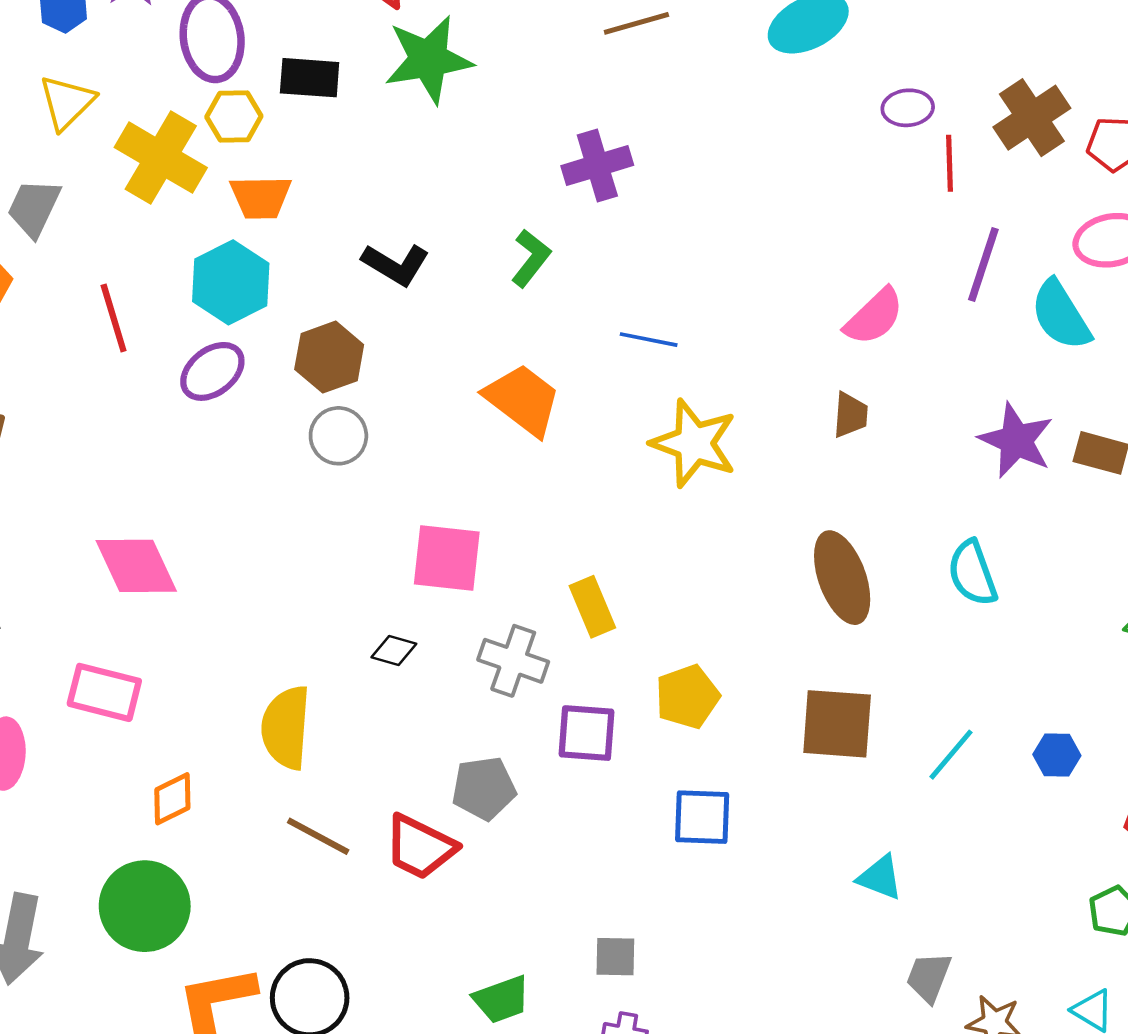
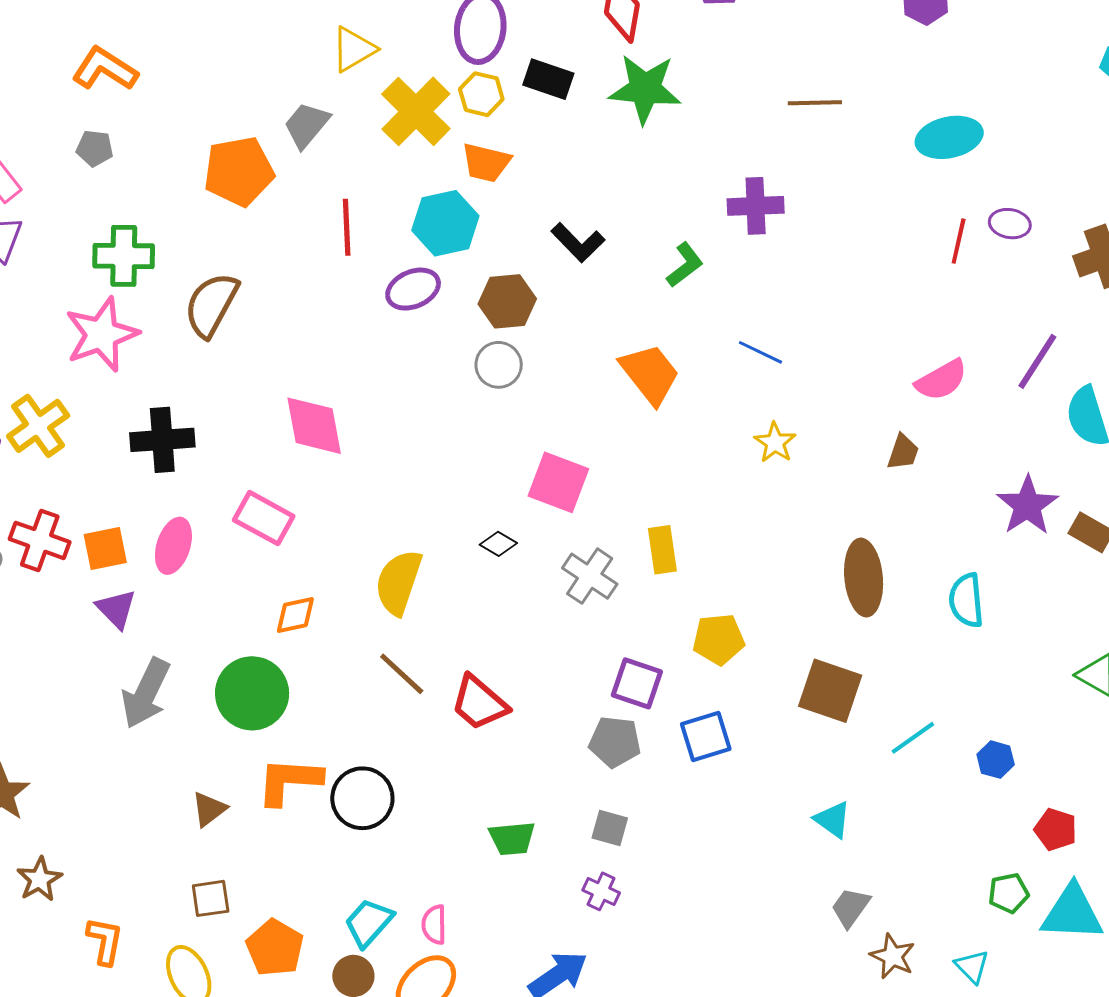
red line: (949, 163) -> (959, 241), moved
yellow star: (694, 443) -> (775, 443), size x0.6
purple square: (587, 733) -> (637, 683), moved
gray pentagon: (484, 788) -> (615, 742), moved
blue square: (702, 817) -> (706, 736), turned -34

